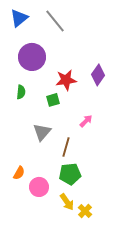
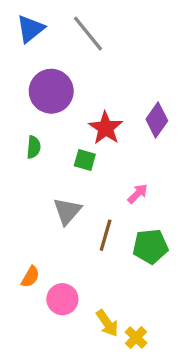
red star: (66, 80) -> (106, 128), turned -30
green square: (53, 100) -> (85, 160), turned 32
green pentagon: (70, 174) -> (150, 246), moved

